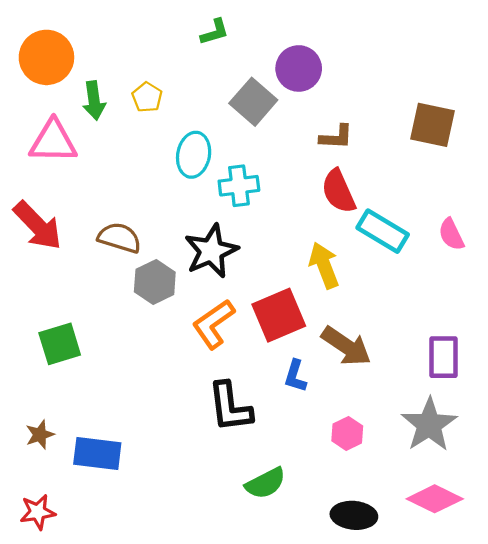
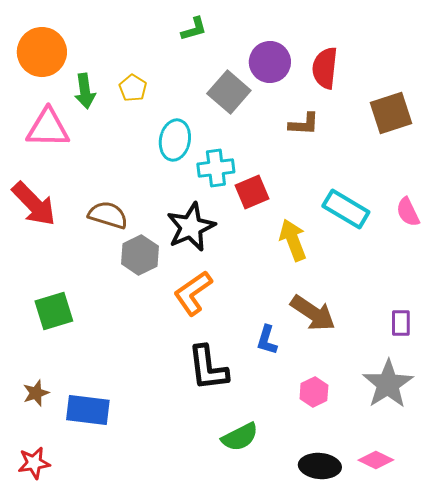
brown square: (432, 125) -> (391, 113), turned -30
red semicircle: (338, 191) -> (325, 68), moved, turned 30
red square: (279, 315) -> (252, 192), moved, size x0.7
purple rectangle: (444, 357) -> (401, 323), size x0.7
pink diamond: (435, 499) -> (376, 460), moved, size x0.7

